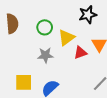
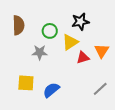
black star: (88, 15) -> (80, 22), moved
gray star: (45, 55) -> (40, 52), moved

